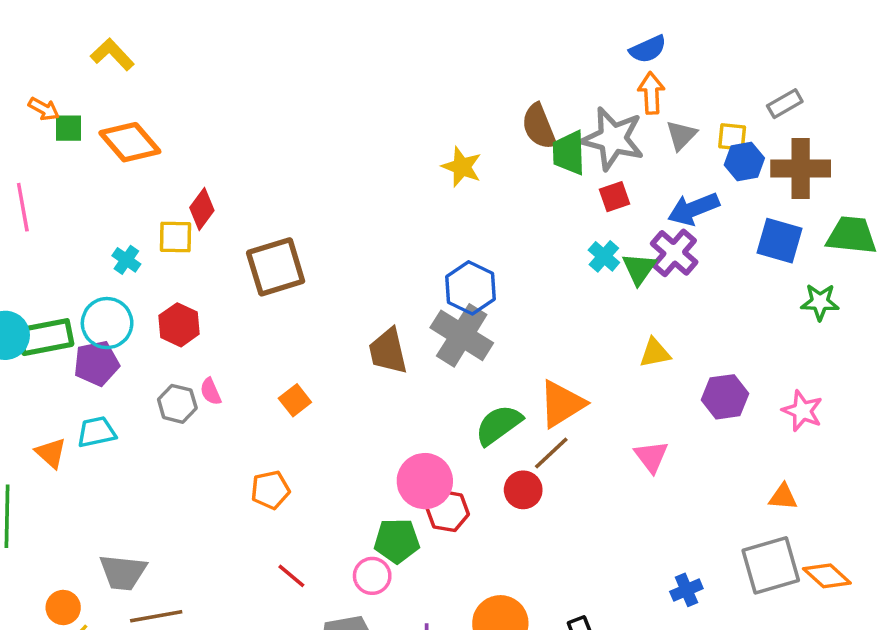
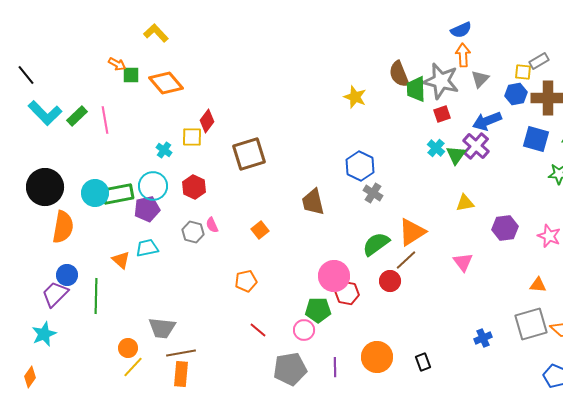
yellow square: (732, 137) -> (523, 72), moved
gray cross: (462, 335) -> (373, 193), moved, size x0.6

